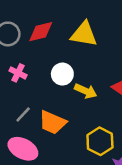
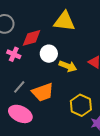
red diamond: (41, 32) -> (32, 38), moved
orange trapezoid: (52, 122) -> (43, 92), turned -40

